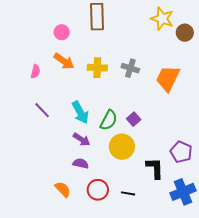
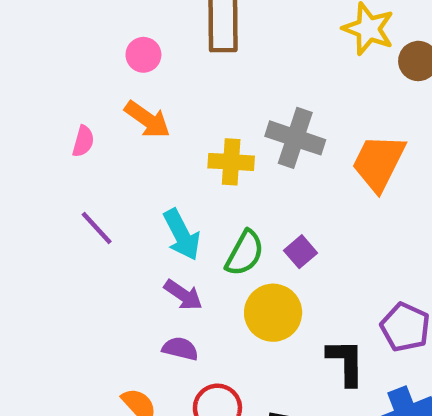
yellow cross: (97, 68) -> (231, 162), moved
gray cross: (130, 68) -> (295, 138), size x1.4

